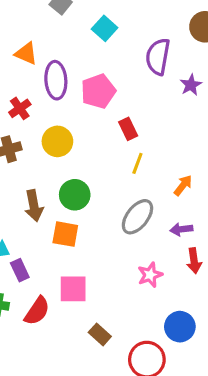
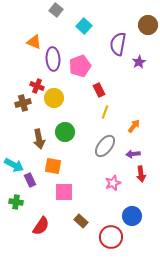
red cross: (20, 108) -> (37, 86), moved, turned -32
orange square: (65, 234) -> (53, 166), moved
red semicircle: (37, 311) -> (41, 226), moved

